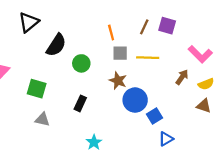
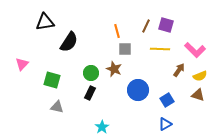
black triangle: (29, 22) -> (45, 22), turned 30
yellow line: (148, 58) -> (160, 49), moved
green circle: (81, 63) -> (91, 73), moved
brown star: (118, 81) -> (114, 69), moved
blue square: (155, 116) -> (167, 100), moved

